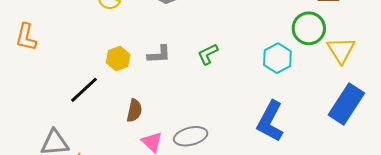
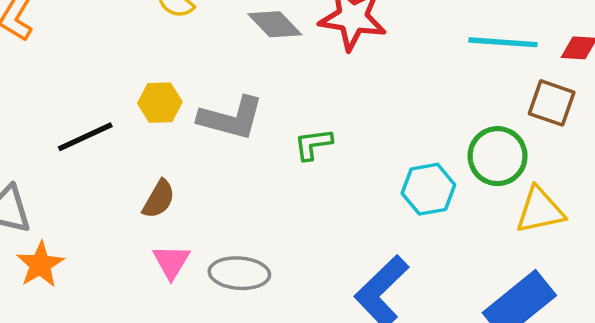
yellow triangle: (341, 50) -> (540, 210), turned 32
gray L-shape: (159, 54) -> (231, 118), size x1.5

